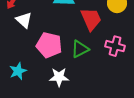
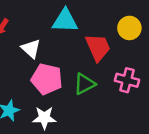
white triangle: (24, 20) -> (31, 49), moved
white star: (59, 77) -> (44, 118), moved

